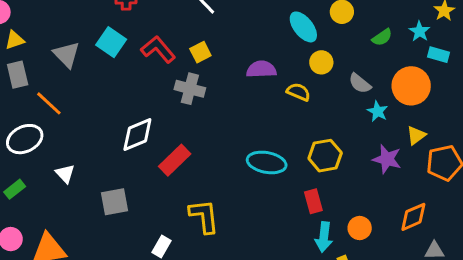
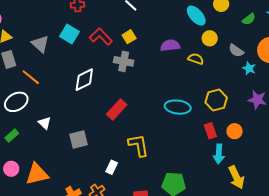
white diamond: (137, 135) -> (84, 80), moved
orange circle: (360, 228) -> (235, 131), moved

